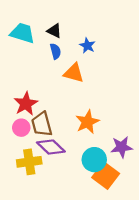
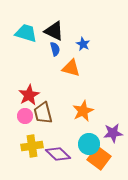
black triangle: (54, 31) -> (54, 31), size x1.5
purple diamond: (51, 147) -> (58, 154), moved

